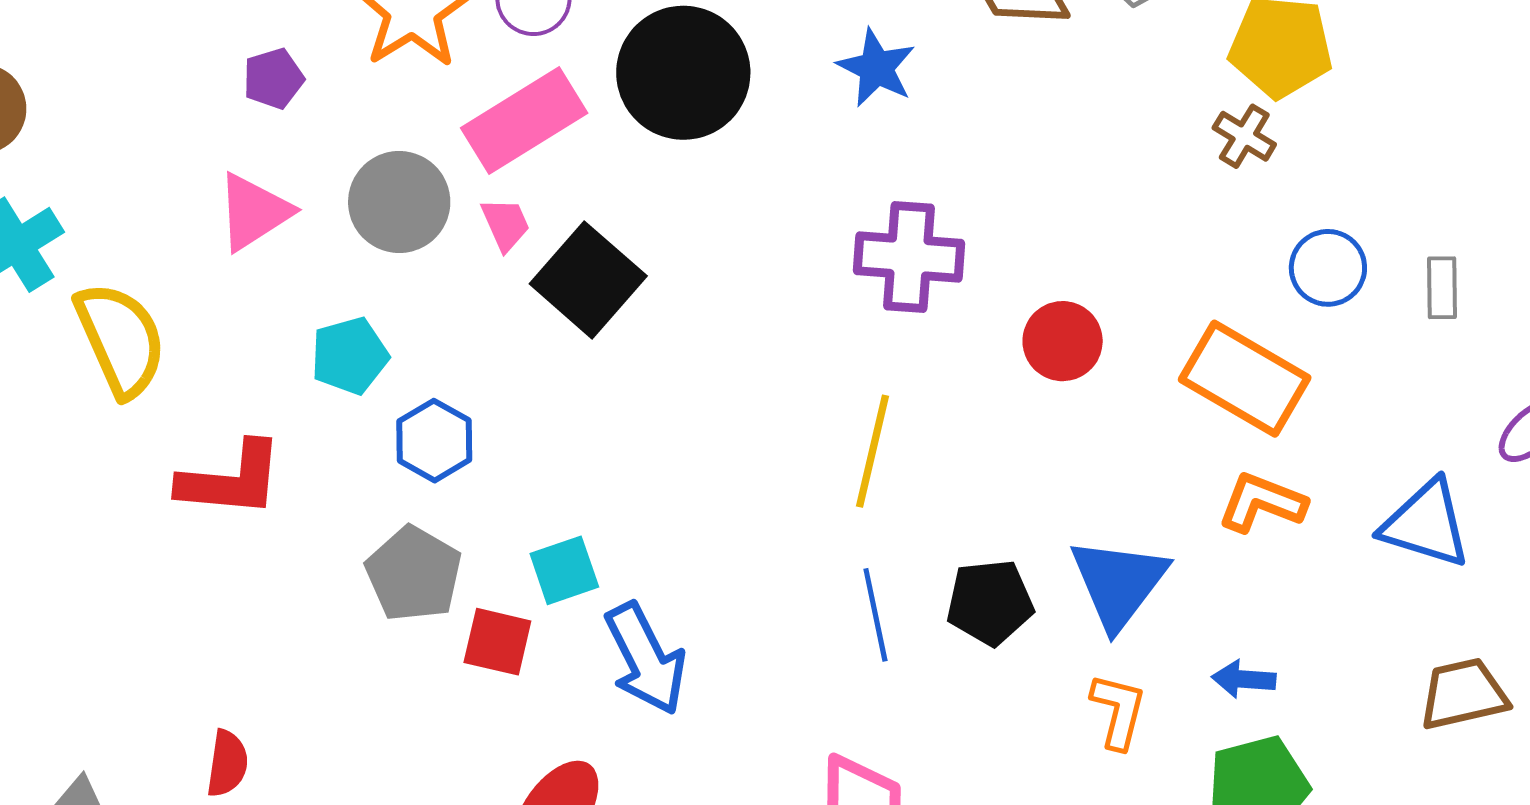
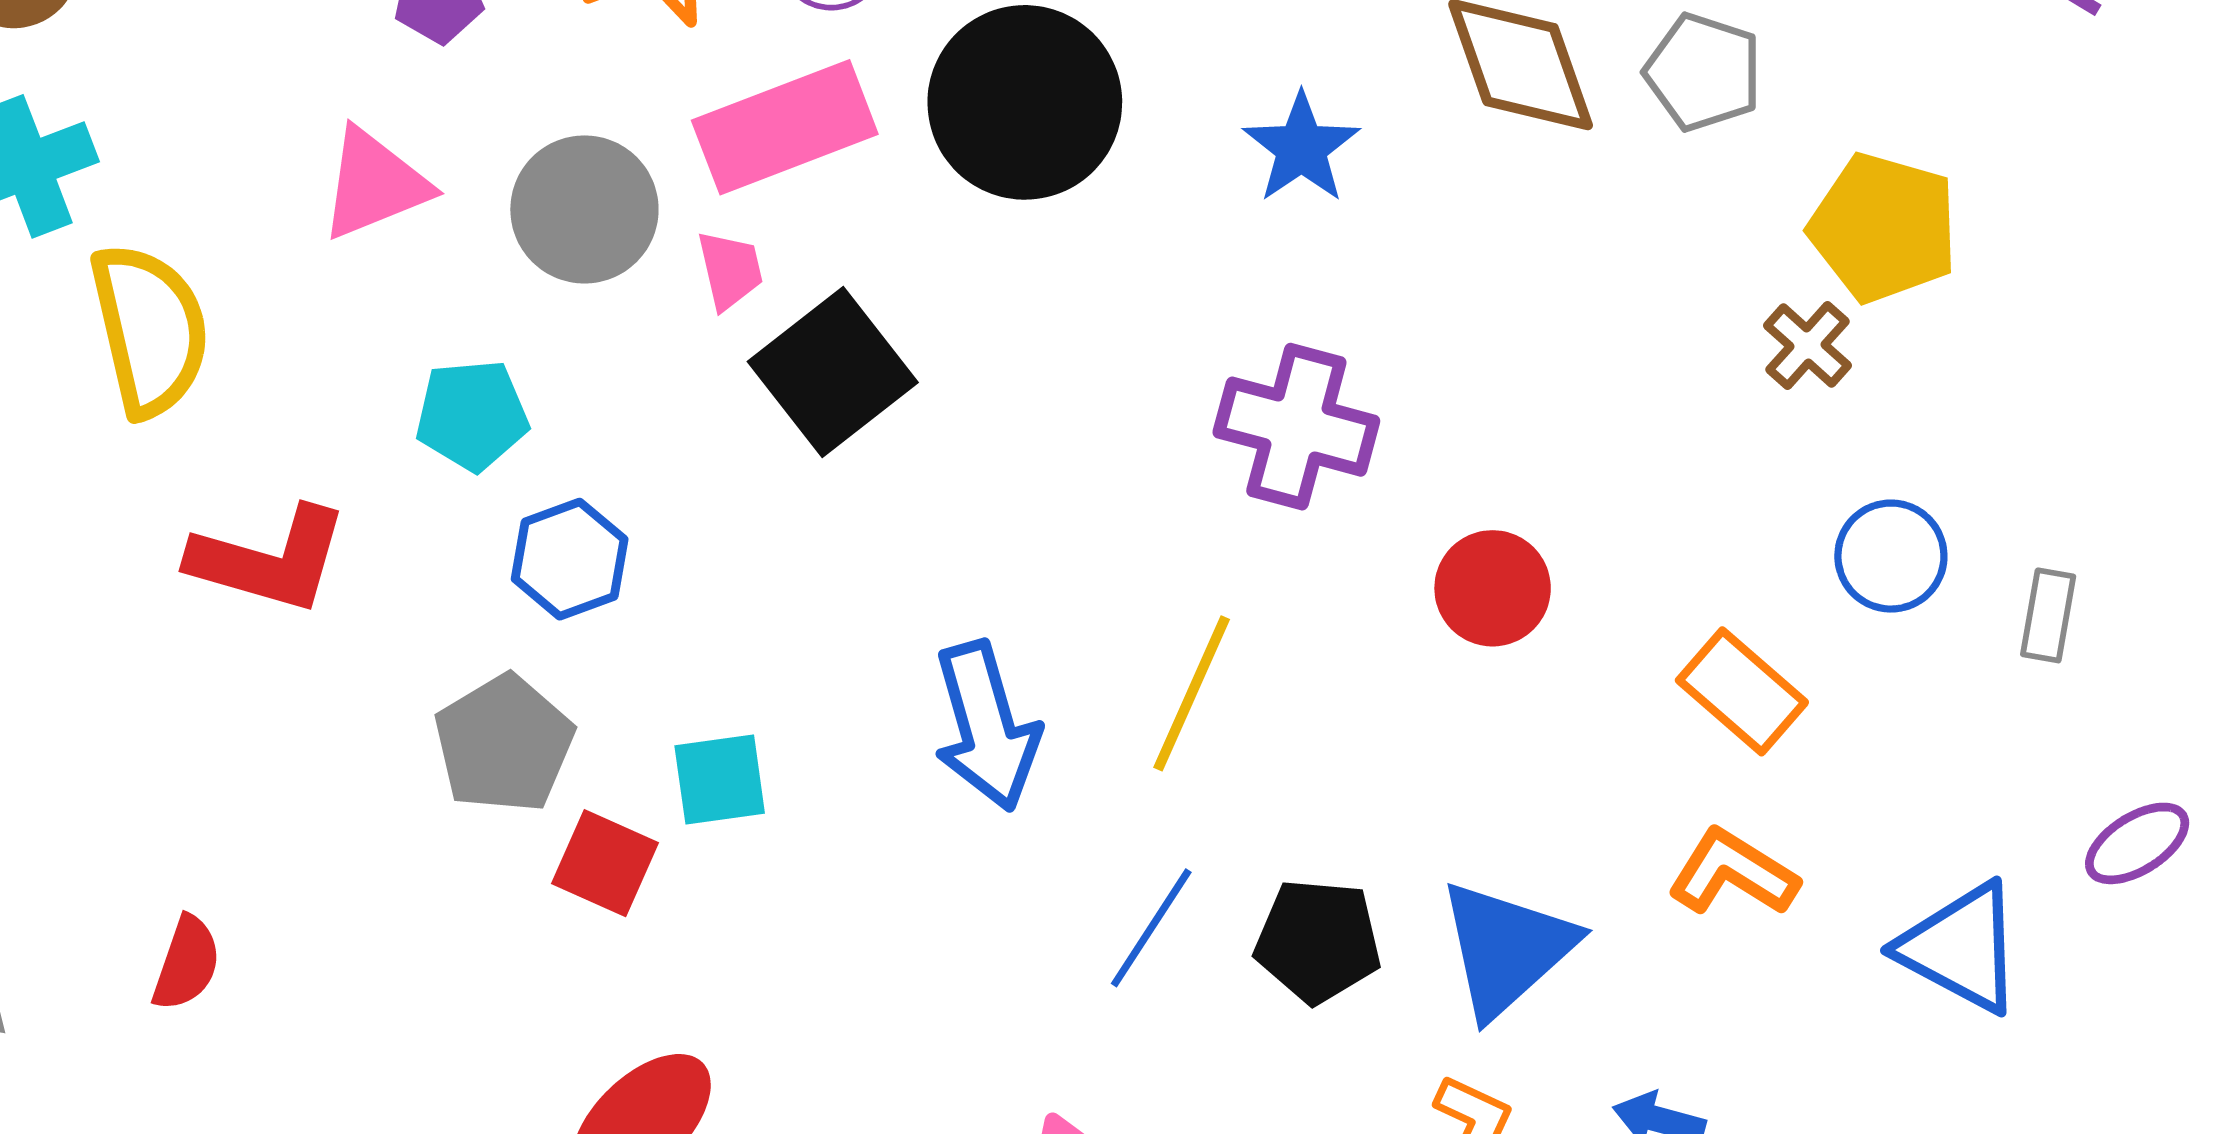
orange rectangle: (1245, 379) -> (1742, 691), size x0.7
blue line: (875, 615) -> (1151, 928), turned 34
blue arrow: (646, 659) -> (986, 726), moved

